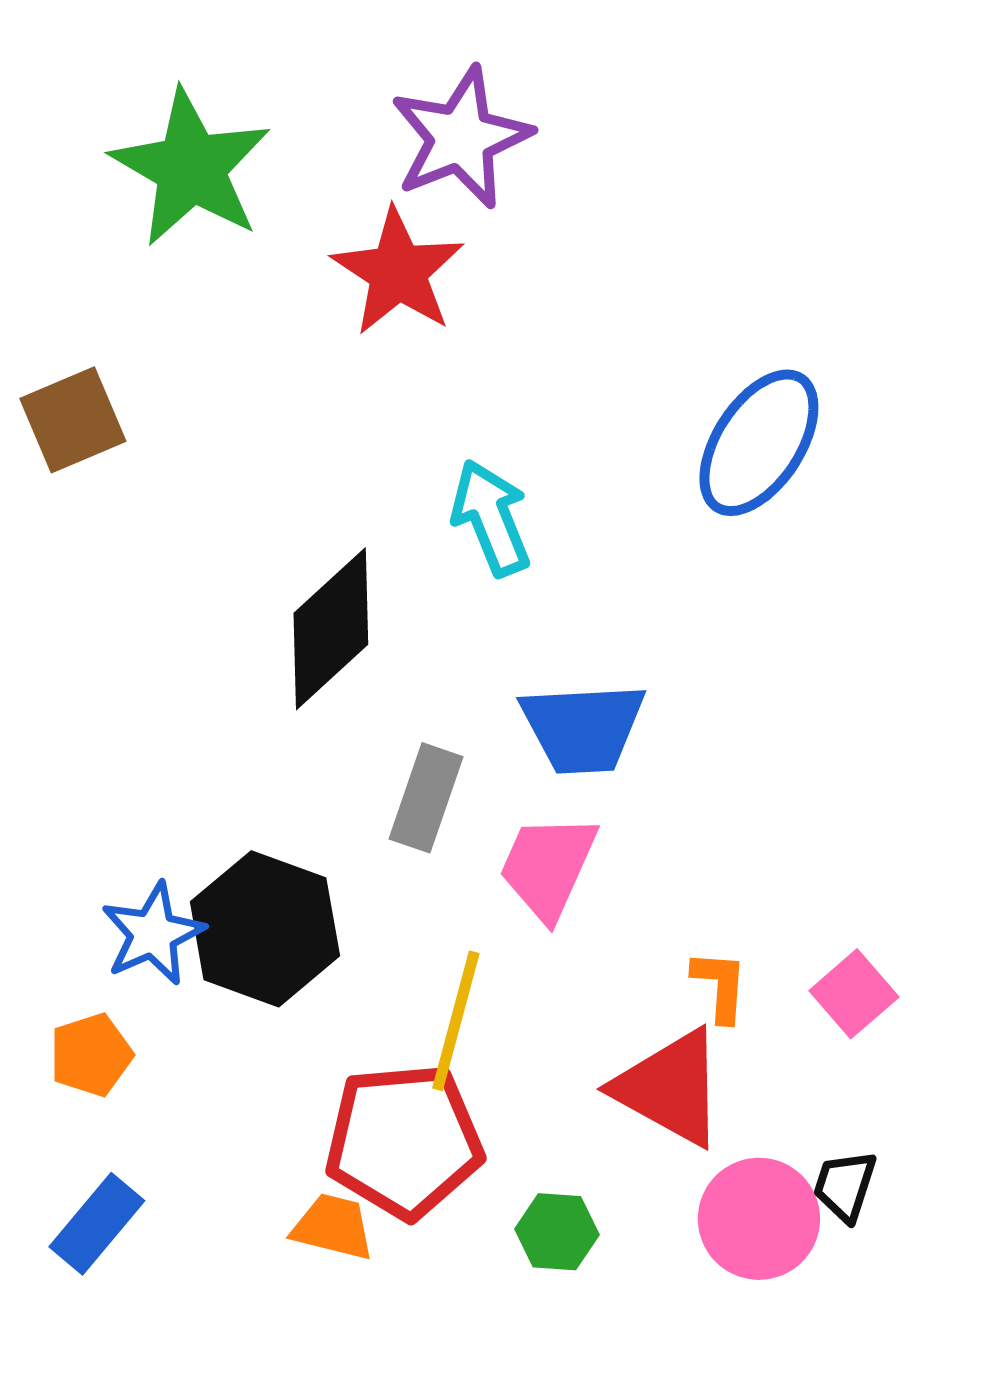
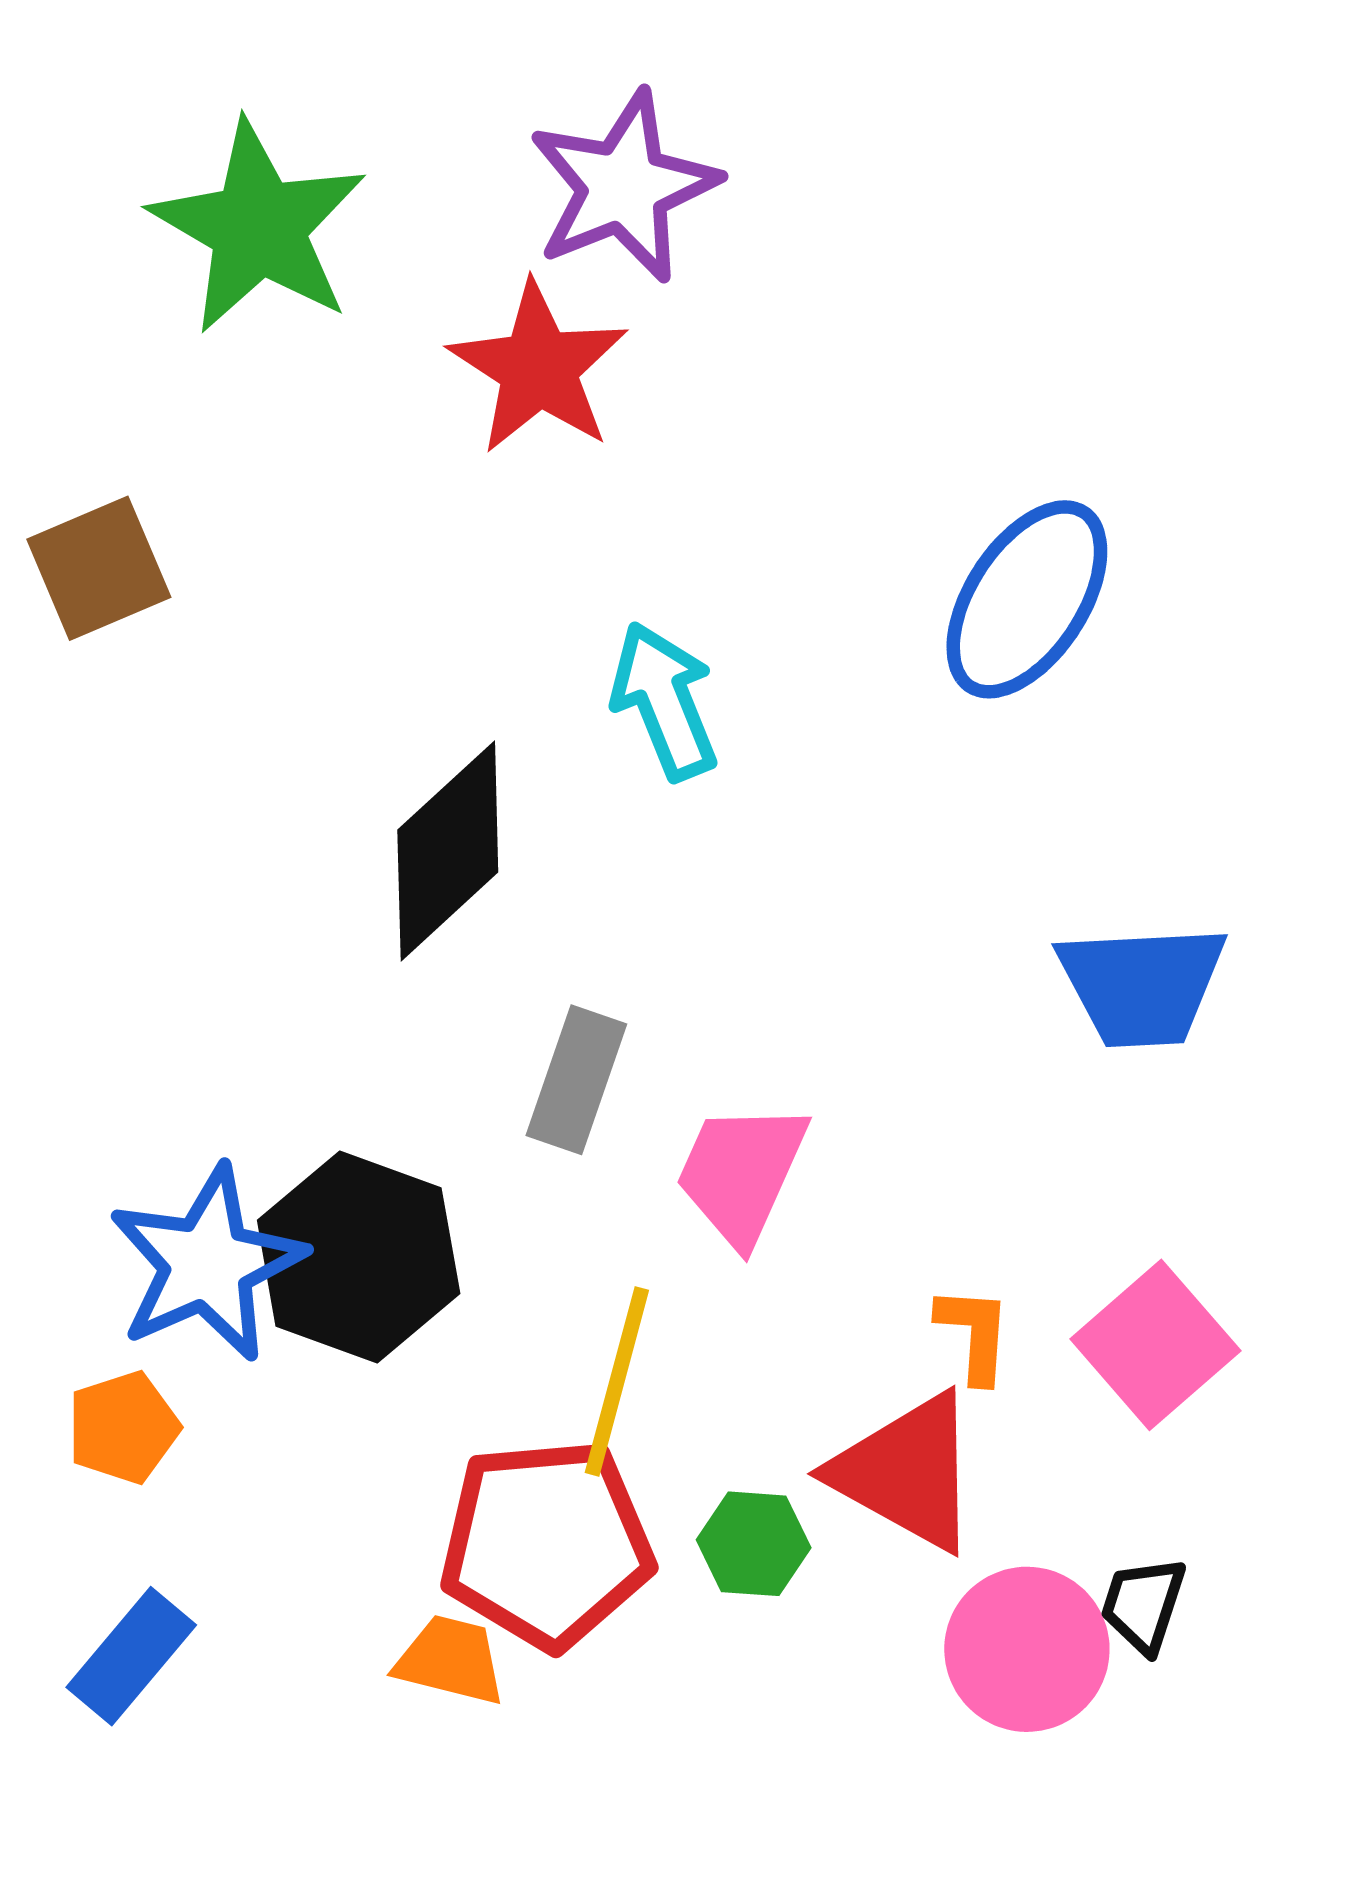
blue trapezoid: (583, 728) -> (1142, 985), moved
blue star: (153, 934) -> (207, 1264), size x1.4
pink square: (854, 994) -> (1155, 1345), size x1.4
green hexagon: (557, 1232) -> (754, 1544), moved

